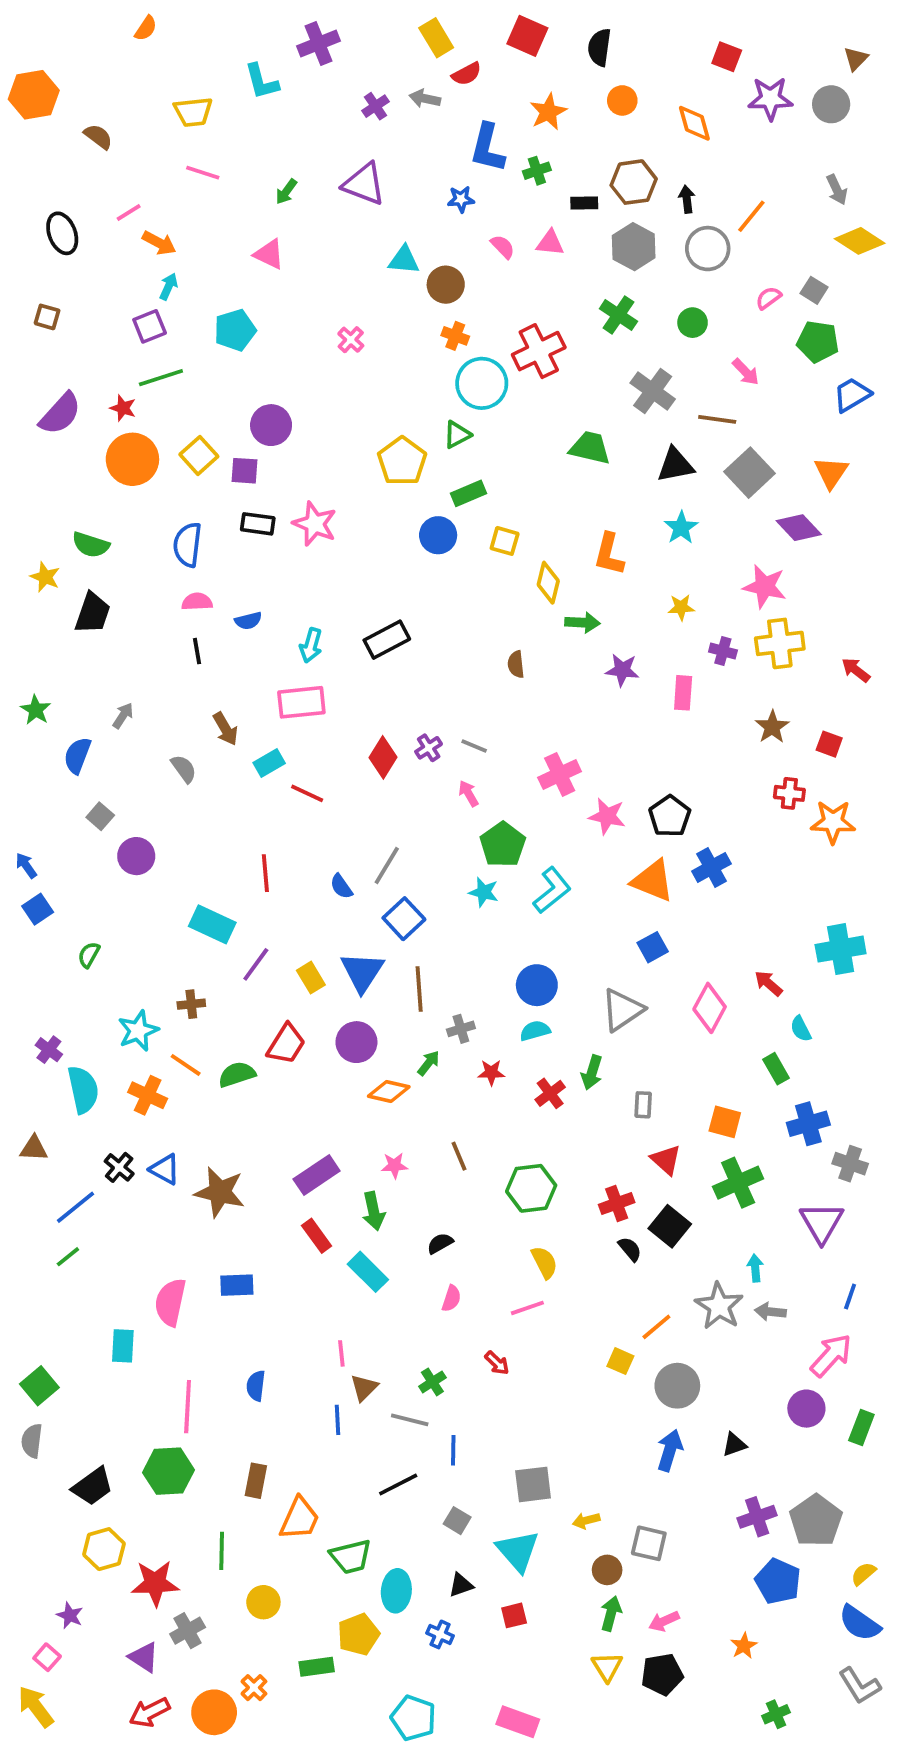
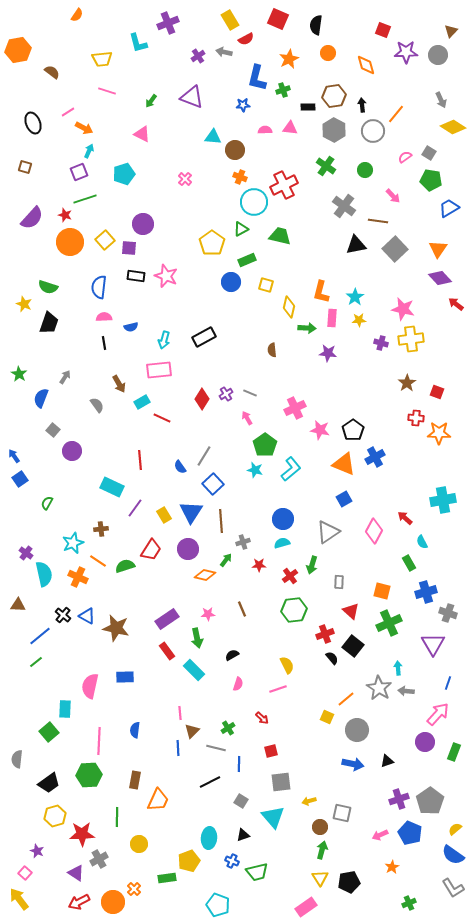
pink semicircle: (503, 247) -> (265, 130), turned -48
green trapezoid: (590, 448) -> (280, 236), moved
cyan star: (681, 528) -> (355, 297), moved
purple diamond: (799, 528) -> (440, 278), moved
red arrow: (856, 670) -> (456, 304), moved
pink rectangle: (683, 693) -> (332, 318), moved
green hexagon: (531, 1188) -> (294, 610), moved
green square: (39, 1386) -> (49, 732), moved
blue arrow: (670, 1450) -> (353, 764), turned 85
green trapezoid: (351, 1557) -> (257, 872), moved
red square: (514, 1615) -> (271, 751), moved
pink arrow: (664, 1621) -> (380, 835), moved
pink rectangle: (518, 1722) -> (306, 907), moved, turned -55

